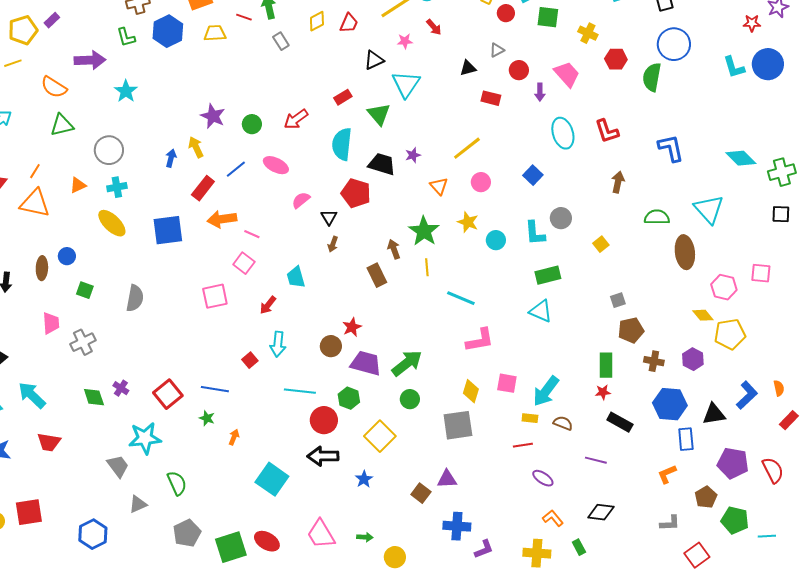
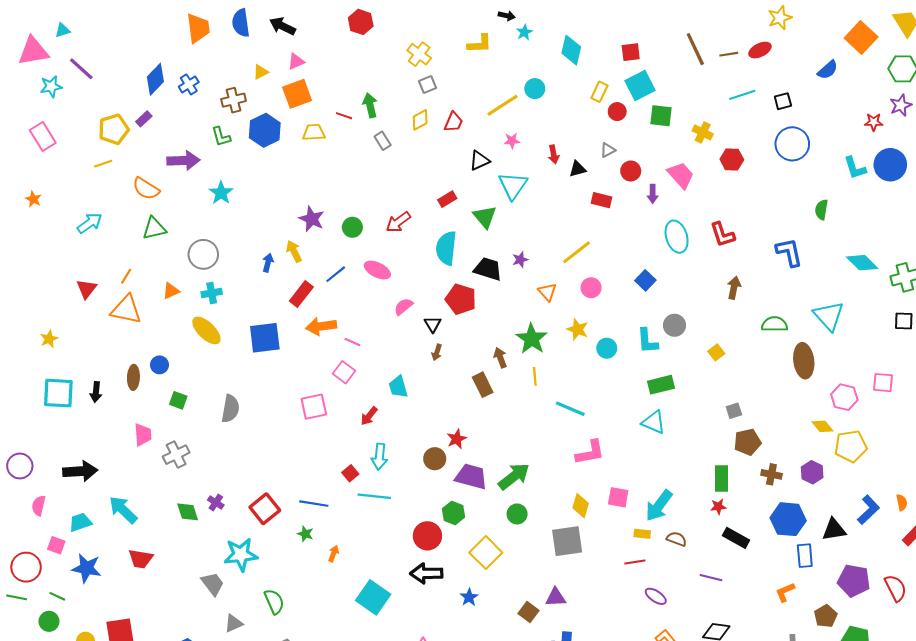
red arrow: (434, 27) -> (554, 154), moved, turned 30
green semicircle: (652, 77) -> (821, 210), moved, size x0.7
cyan line: (300, 391) -> (374, 496), moved

